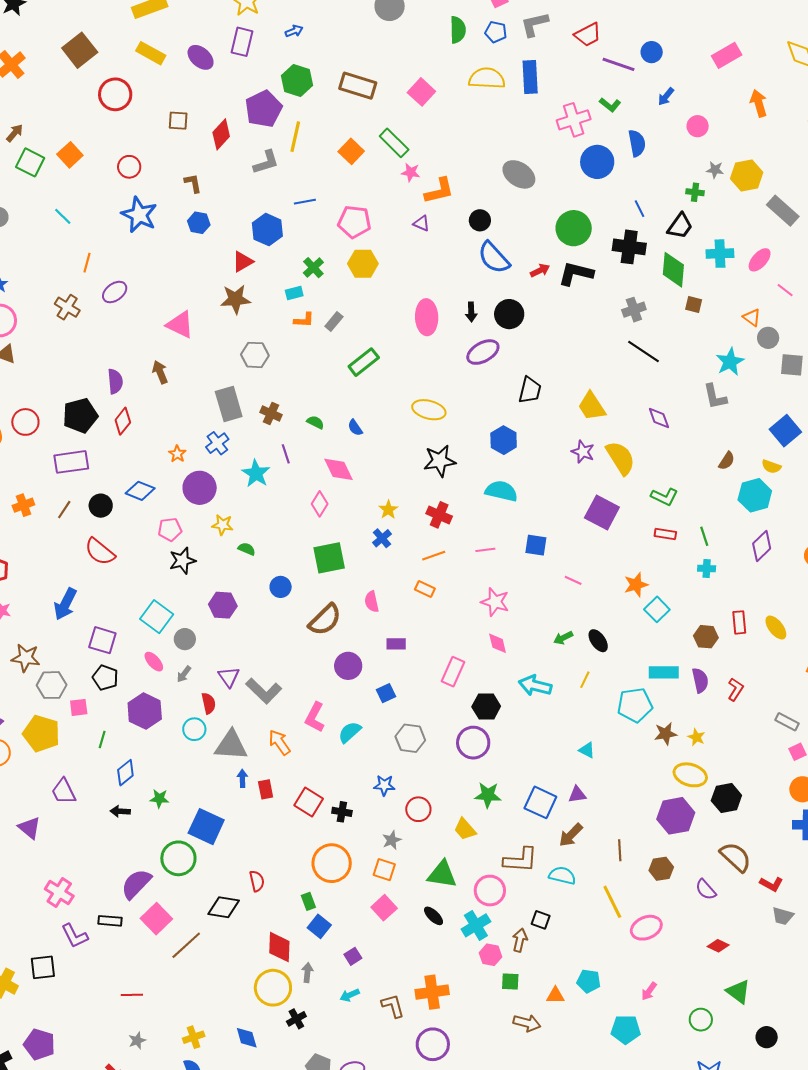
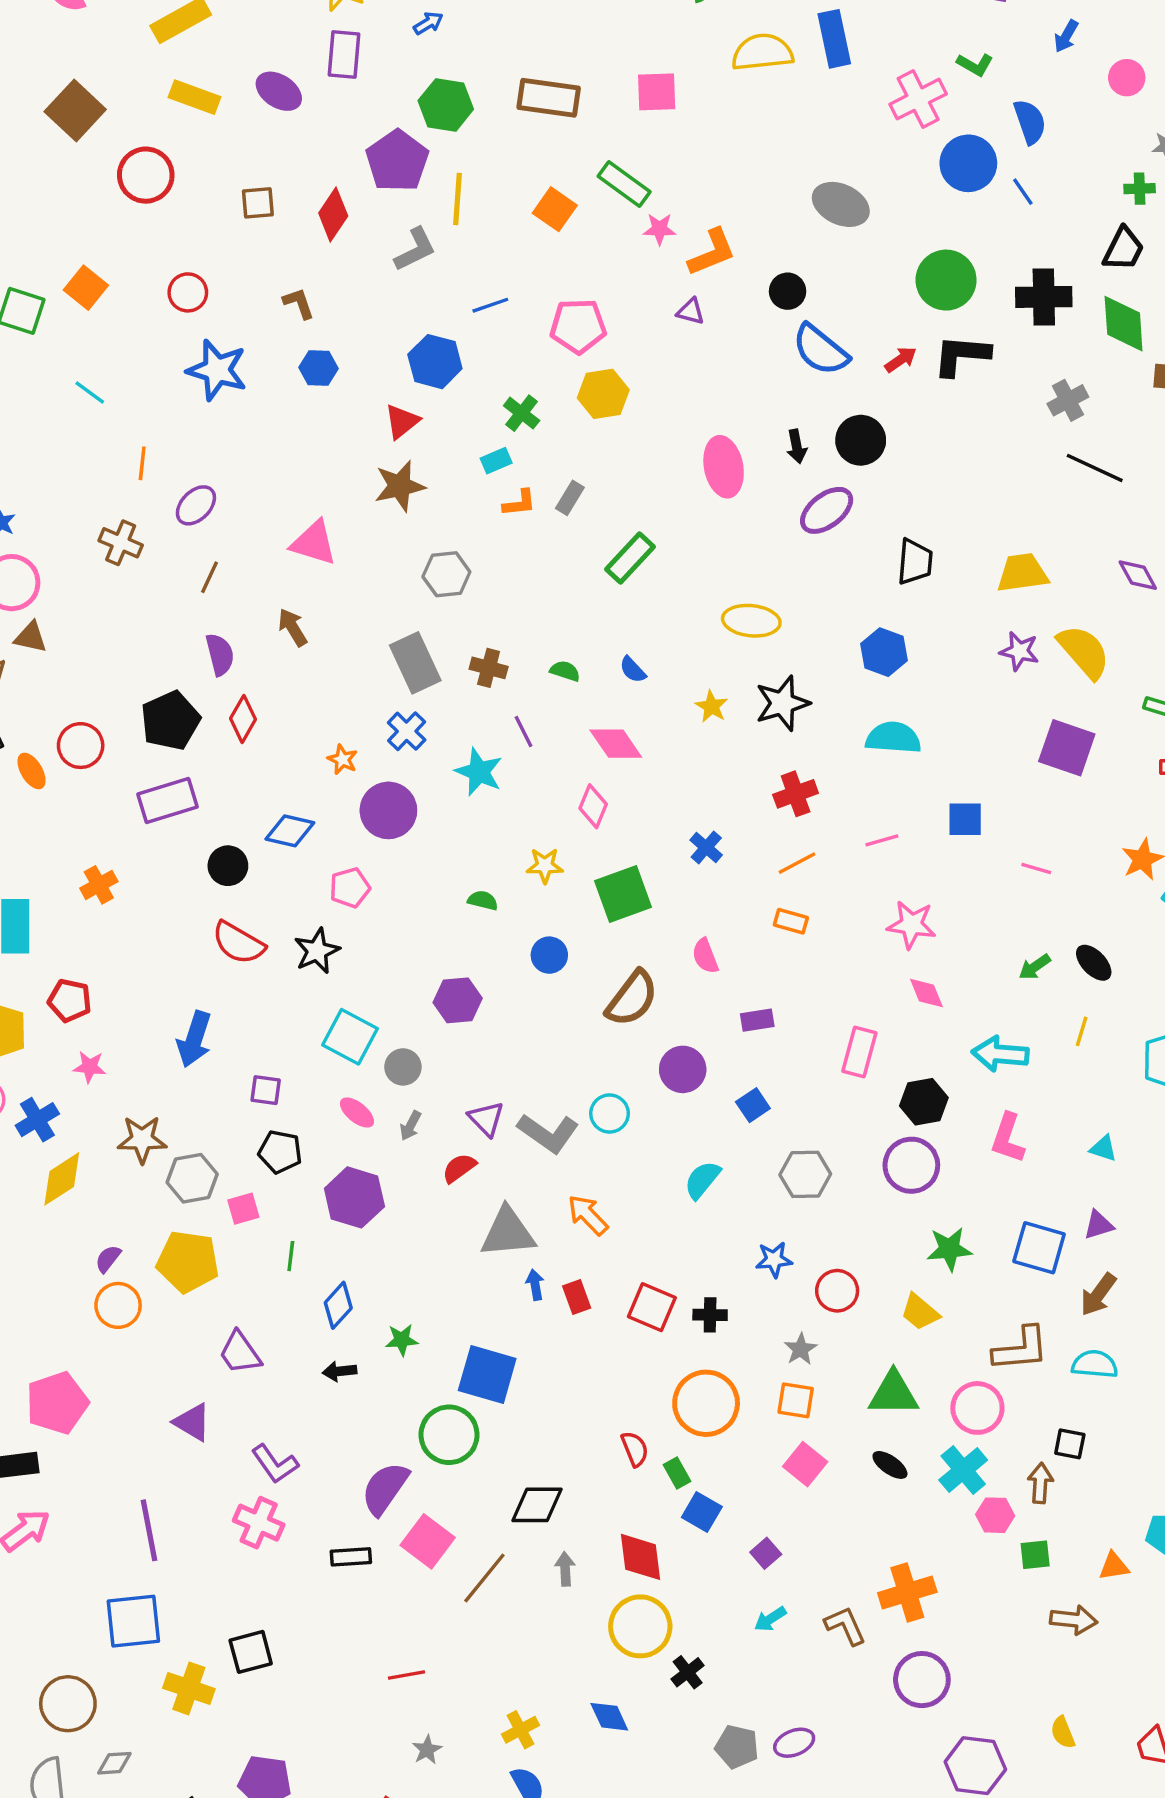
pink square: (421, 92) -> (657, 92), turned -36
blue line: (639, 209) -> (1023, 192), moved
yellow trapezoid: (592, 406) -> (1022, 573), turned 124
brown line: (64, 510) -> (209, 577), moved
yellow star: (388, 510) -> (712, 706), moved
red cross: (439, 515) -> (796, 794), turned -35
yellow star: (223, 525) -> (545, 866), moved
black star: (182, 561) -> (317, 951), moved
purple square: (102, 640) -> (266, 1090), size x0.7
red semicircle: (209, 703) -> (459, 1168), turned -105
pink L-shape: (315, 717) -> (1008, 1138), moved
cyan circle: (194, 729) -> (610, 1113), moved
red semicircle: (257, 881) -> (635, 1449), moved
purple L-shape: (75, 936) -> (275, 1464), moved
gray arrow: (307, 973) -> (565, 1569), moved

